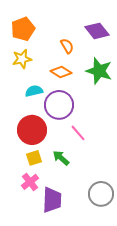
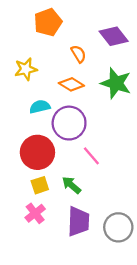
orange pentagon: (23, 29) -> (48, 22), moved
purple trapezoid: (52, 200) -> (78, 221), moved

